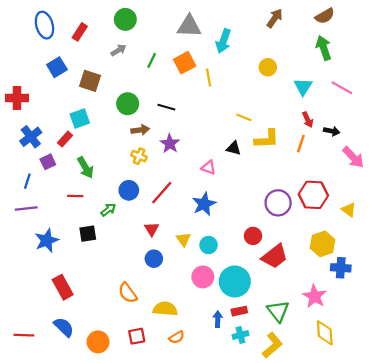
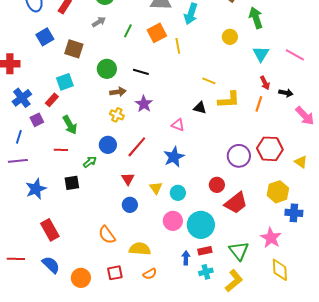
green arrow: (324, 48) -> (256, 18), moved
red line: (24, 335) -> (16, 259), moved

